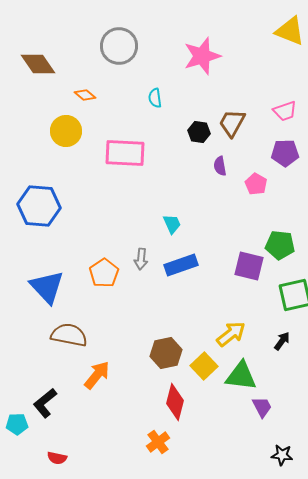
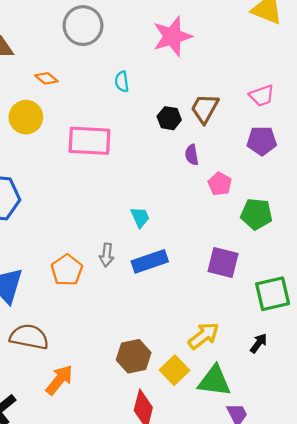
pink pentagon: (256, 184) -> (220, 184), moved
green pentagon: (280, 245) -> (256, 214), moved

